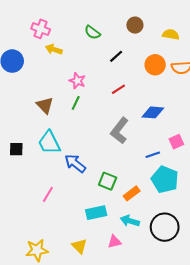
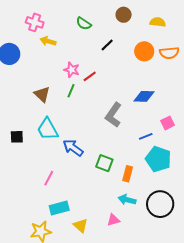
red line: (118, 89) -> (90, 76), moved
orange rectangle: (132, 193) -> (128, 174), turned -35
cyan rectangle: (96, 213) -> (59, 208), moved

